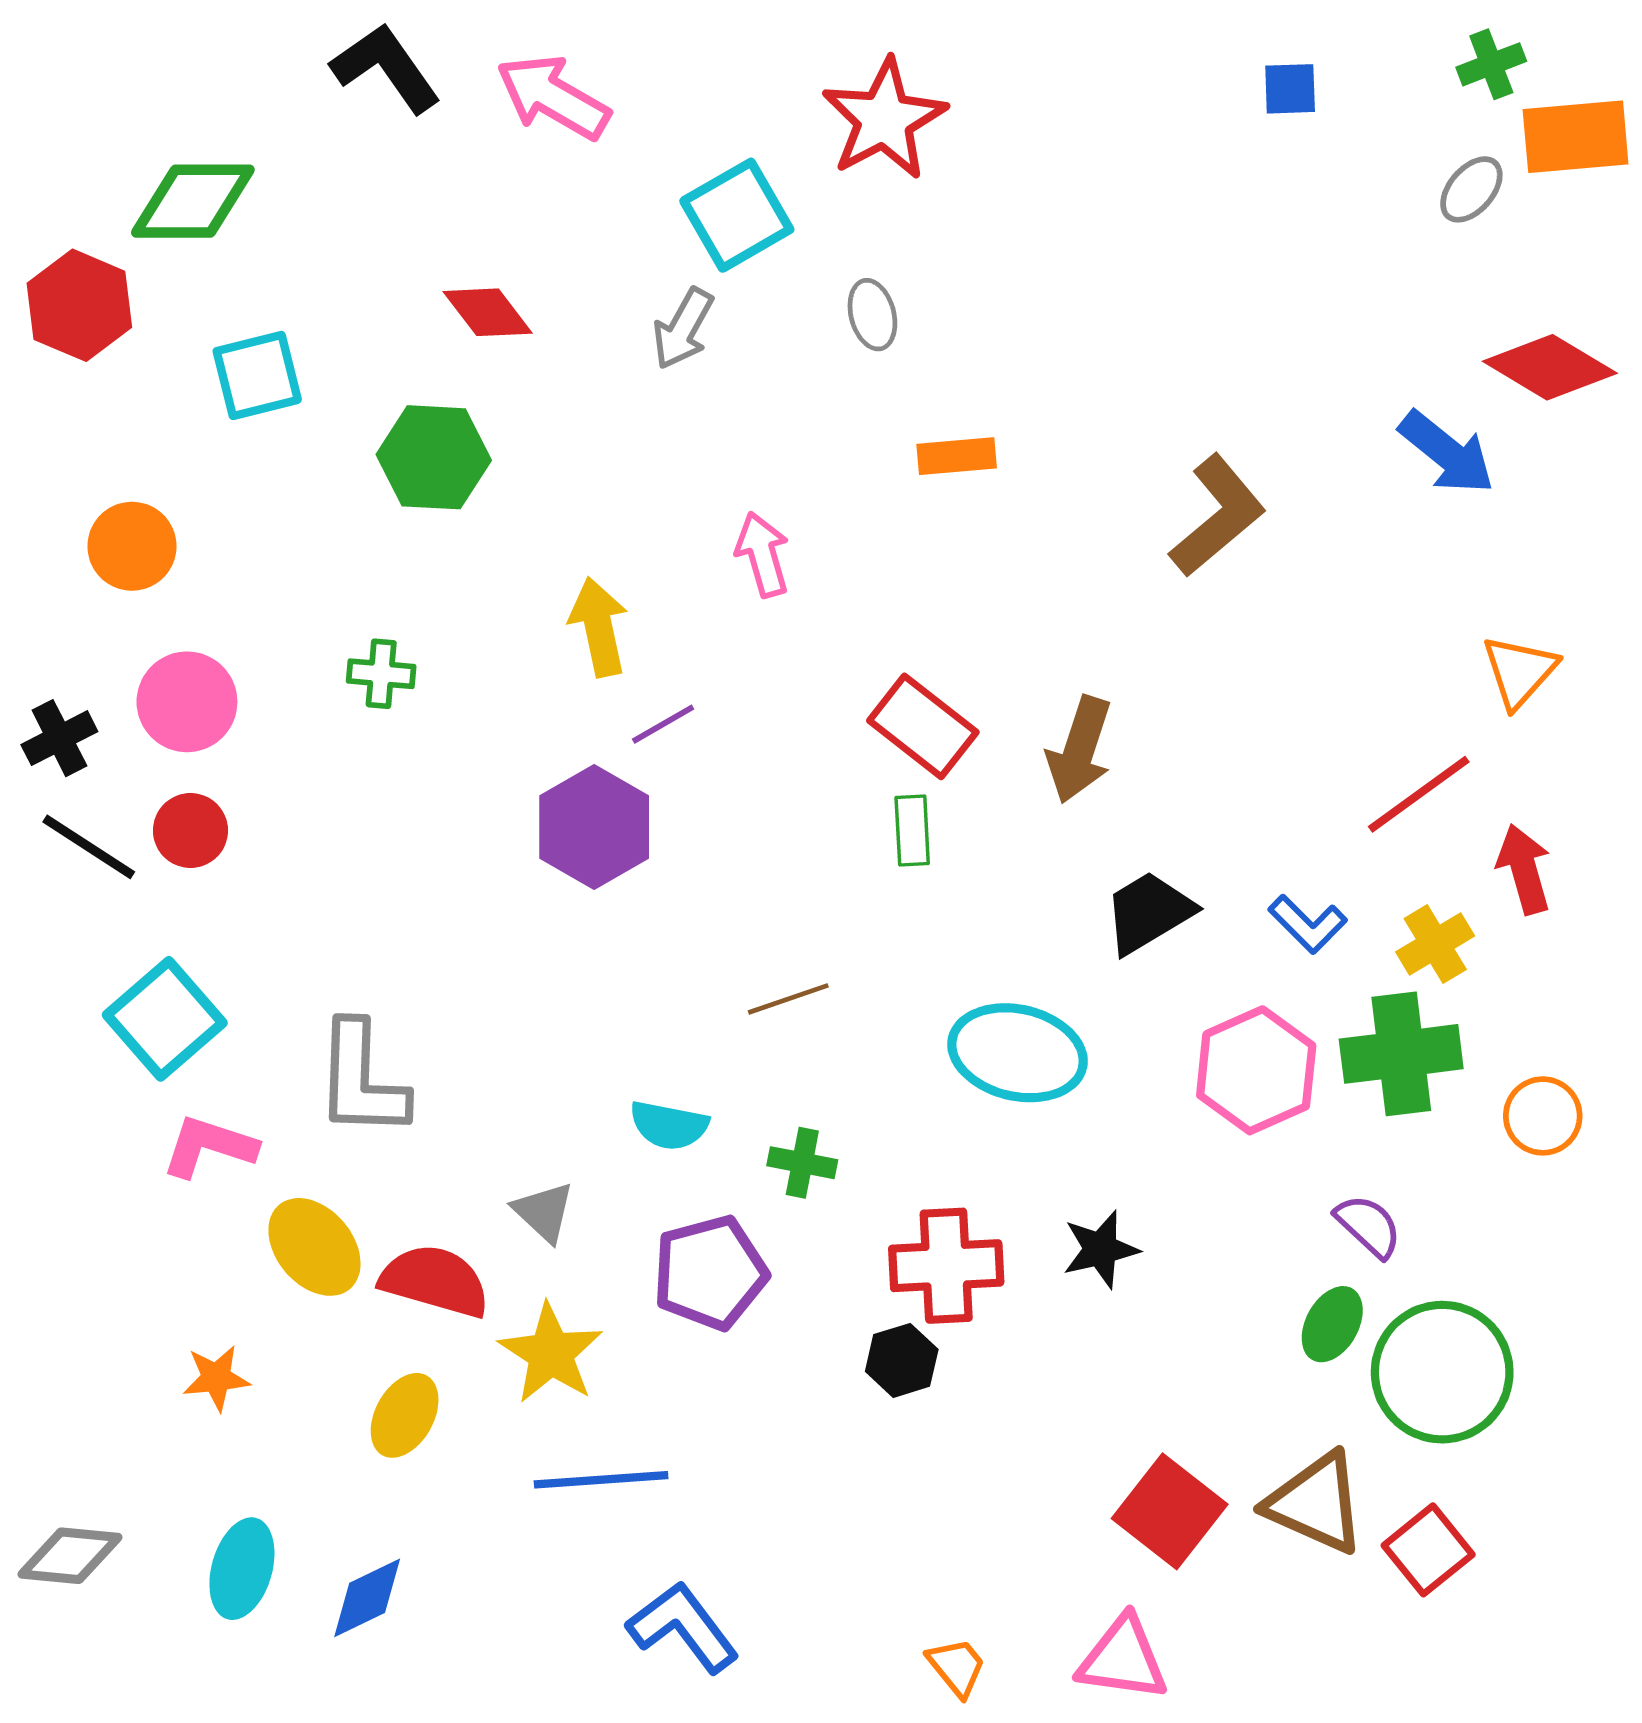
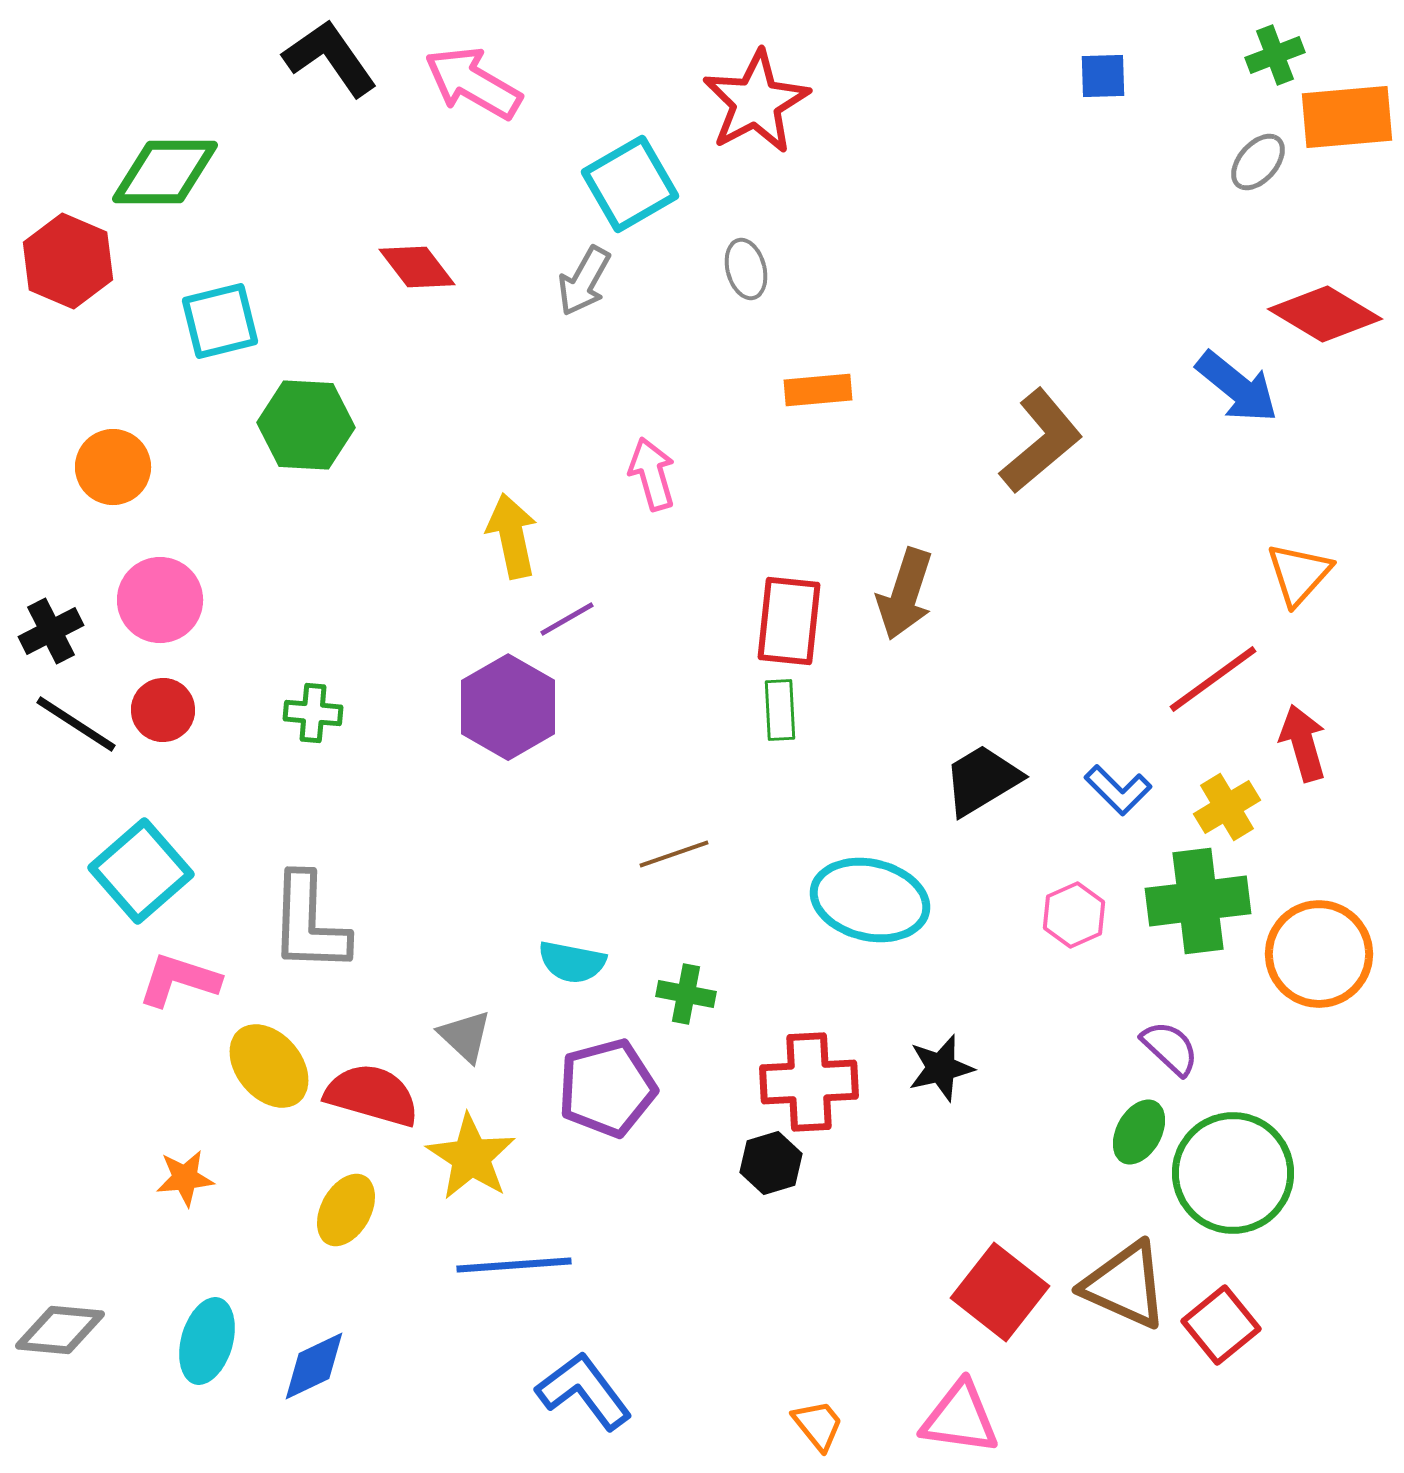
green hexagon: (434, 457) -> (306, 425), moved
green cross: (381, 674) -> (313, 713), moved
red rectangle: (923, 726) -> (789, 621), turned 58
brown arrow: (1080, 750) -> (905, 594), moved
pink hexagon: (1256, 1070) -> (1074, 915), size x0.6
orange circle: (1543, 1116) -> (1319, 954), size x1.6

